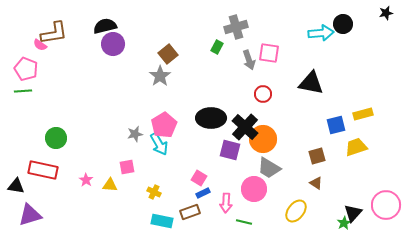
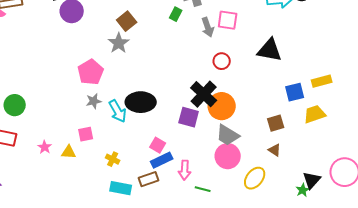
black ellipse: (211, 118) -> (141, 102), moved
pink pentagon: (164, 125) -> (91, 72), moved
pink circle: (254, 189) -> (228, 156), moved
blue rectangle: (203, 193) -> (162, 160), size x1.5

